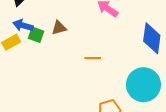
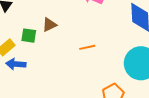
blue arrow: (23, 25) -> (16, 64), moved

